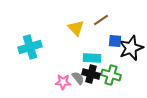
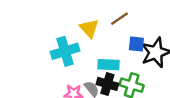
cyan cross: (30, 47) -> (65, 51), moved

